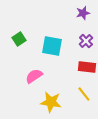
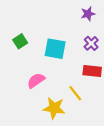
yellow line: (84, 94) -> (75, 93), moved

